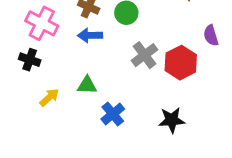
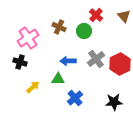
pink cross: (42, 23) -> (28, 38), turned 30
blue arrow: (90, 35) -> (68, 61), moved

